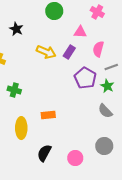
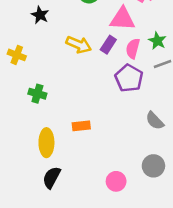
pink triangle: (80, 32) -> (123, 19), size x1.5
pink semicircle: (98, 49) -> (133, 49), moved
green star: (107, 86) -> (157, 41), moved
black semicircle: (44, 153) -> (52, 177), moved

